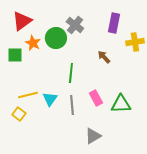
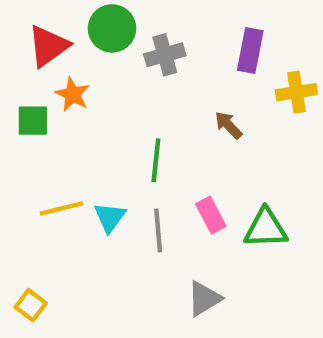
gray cross: (75, 25) -> (165, 55), turned 36
green circle: (56, 38) -> (112, 28), moved
yellow square: (19, 114) -> (31, 305), moved

